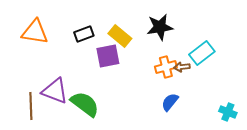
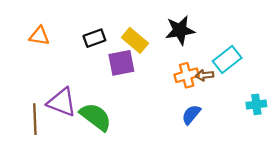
orange triangle: (35, 32) -> (39, 36), size x0.7
cyan cross: (228, 112) -> (256, 104), moved, turned -30

